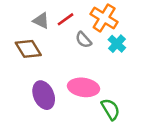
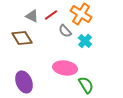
cyan cross: (117, 44) -> (85, 41), moved
purple ellipse: (44, 95) -> (24, 82), moved

